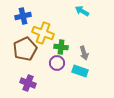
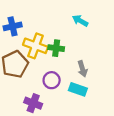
green cross: (61, 47) -> (56, 48), moved
purple cross: (28, 83) -> (33, 103), moved

